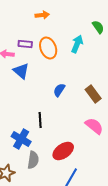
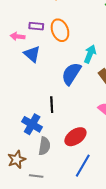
cyan arrow: (77, 44) -> (90, 54), moved
blue semicircle: (59, 90) -> (71, 74), size x1.6

